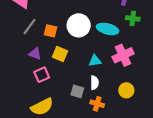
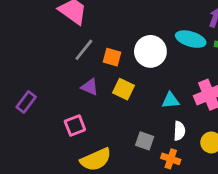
cyan ellipse: (108, 29) -> (191, 39), moved
pink square: (42, 75) -> (75, 125), moved
white semicircle: (95, 83) -> (179, 131), moved

